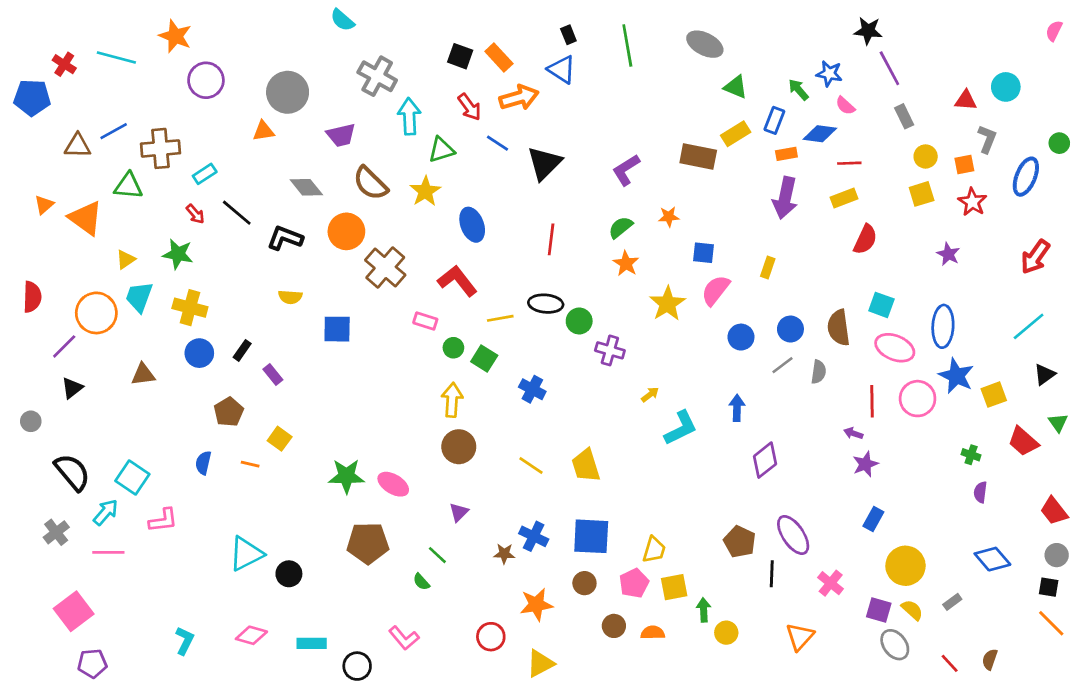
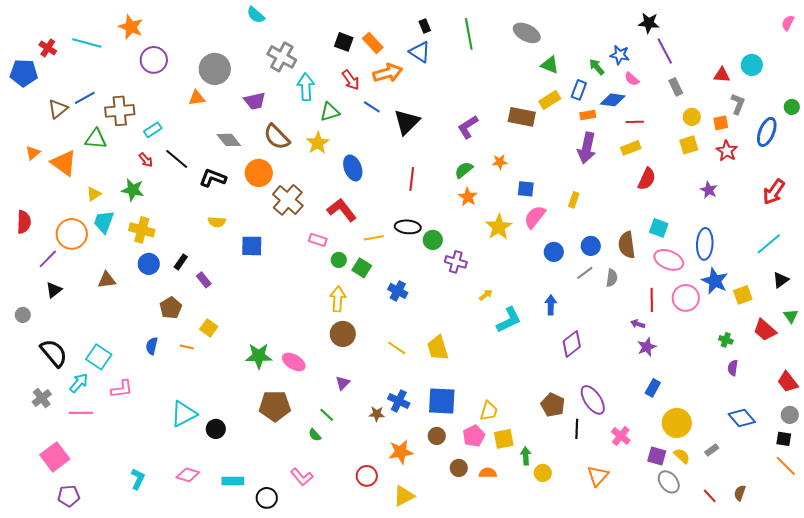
brown triangle: (78, 146) -> (58, 109), turned -40

